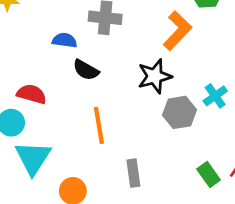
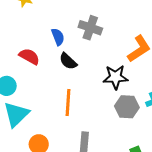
blue semicircle: (65, 40) -> (58, 37), turned 48
red semicircle: (32, 94) -> (29, 56), moved

